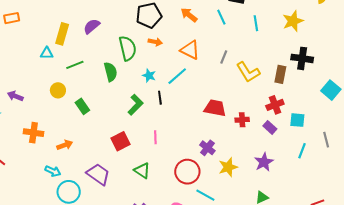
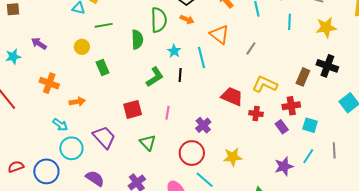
yellow L-shape: (248, 72) -> (265, 84), moved, turned 135
cyan line: (177, 76) -> (201, 57), turned -75
purple cross: (207, 148) -> (203, 125), moved
purple star: (264, 162) -> (284, 166), moved

